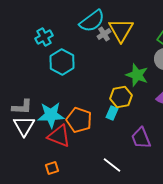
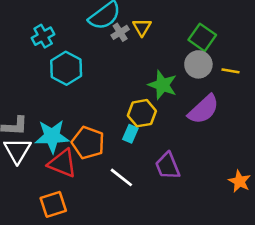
yellow triangle: (121, 30) -> (142, 27), size x0.6
white line: (112, 165) -> (121, 177), moved
orange square: (52, 168) -> (53, 204), size x1.5

